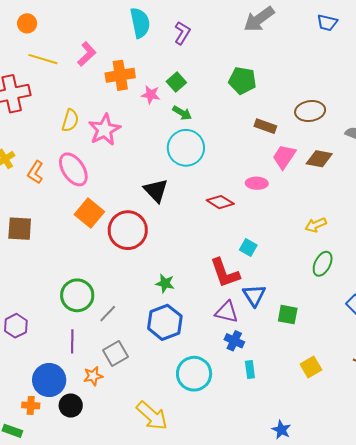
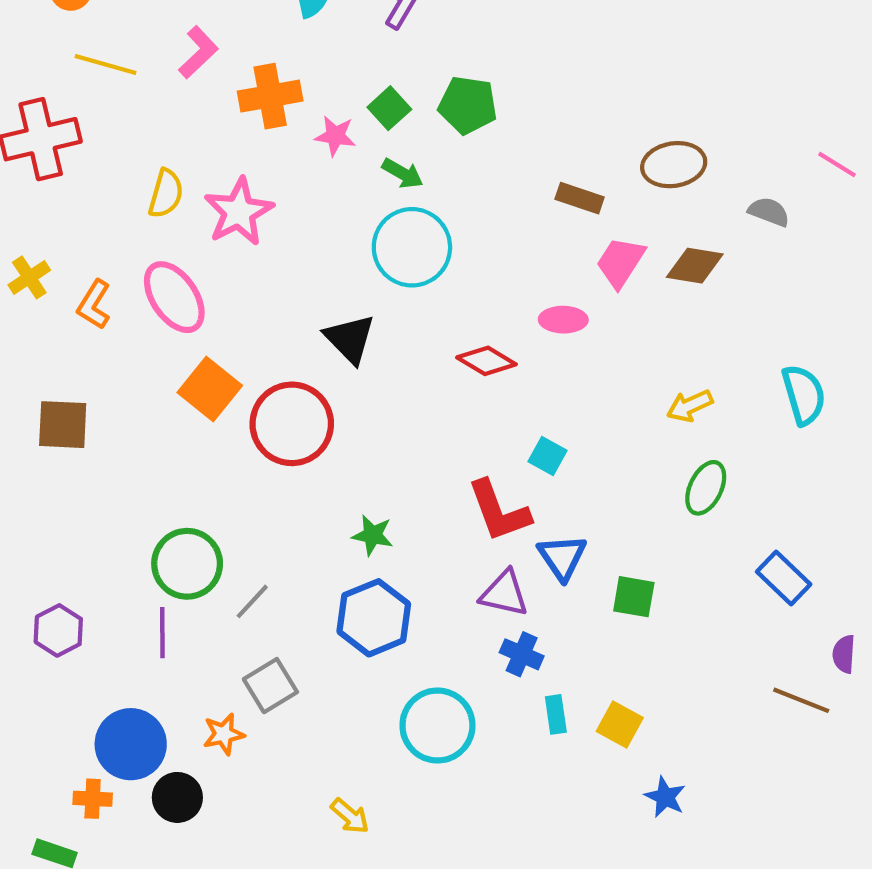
green pentagon: (242, 81) -> (468, 105), moved
purple line: (72, 341) -> (162, 633), moved
yellow square: (311, 367) -> (620, 725), moved, turned -30
yellow arrow: (152, 416) -> (350, 816), size x0.6
blue star: (281, 430) -> (665, 797), moved

